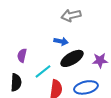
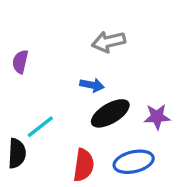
purple semicircle: (22, 55) -> (20, 62), moved
cyan line: (43, 71) -> (40, 127), moved

